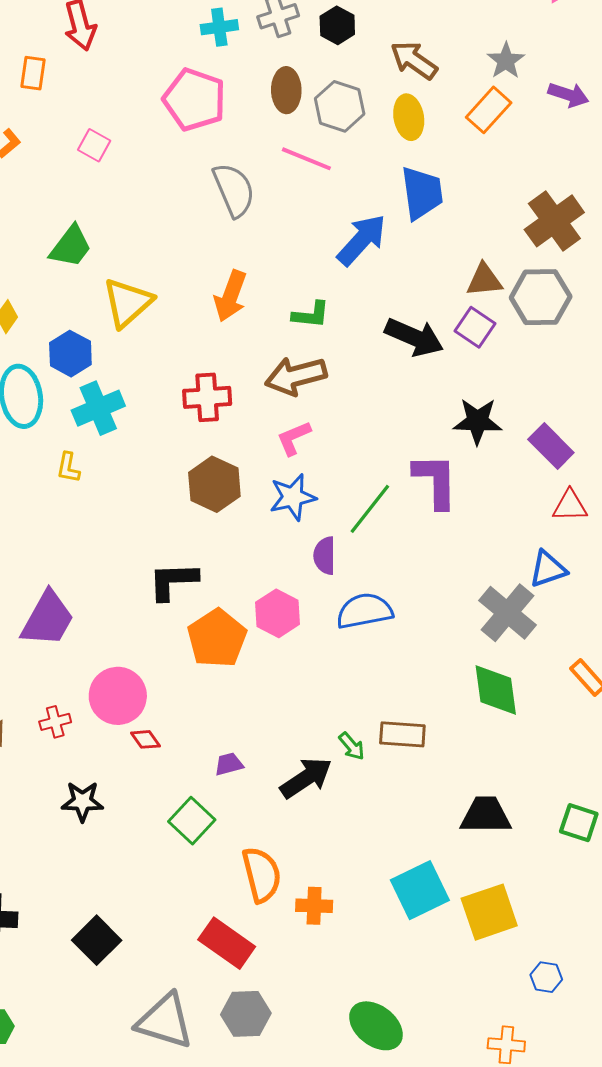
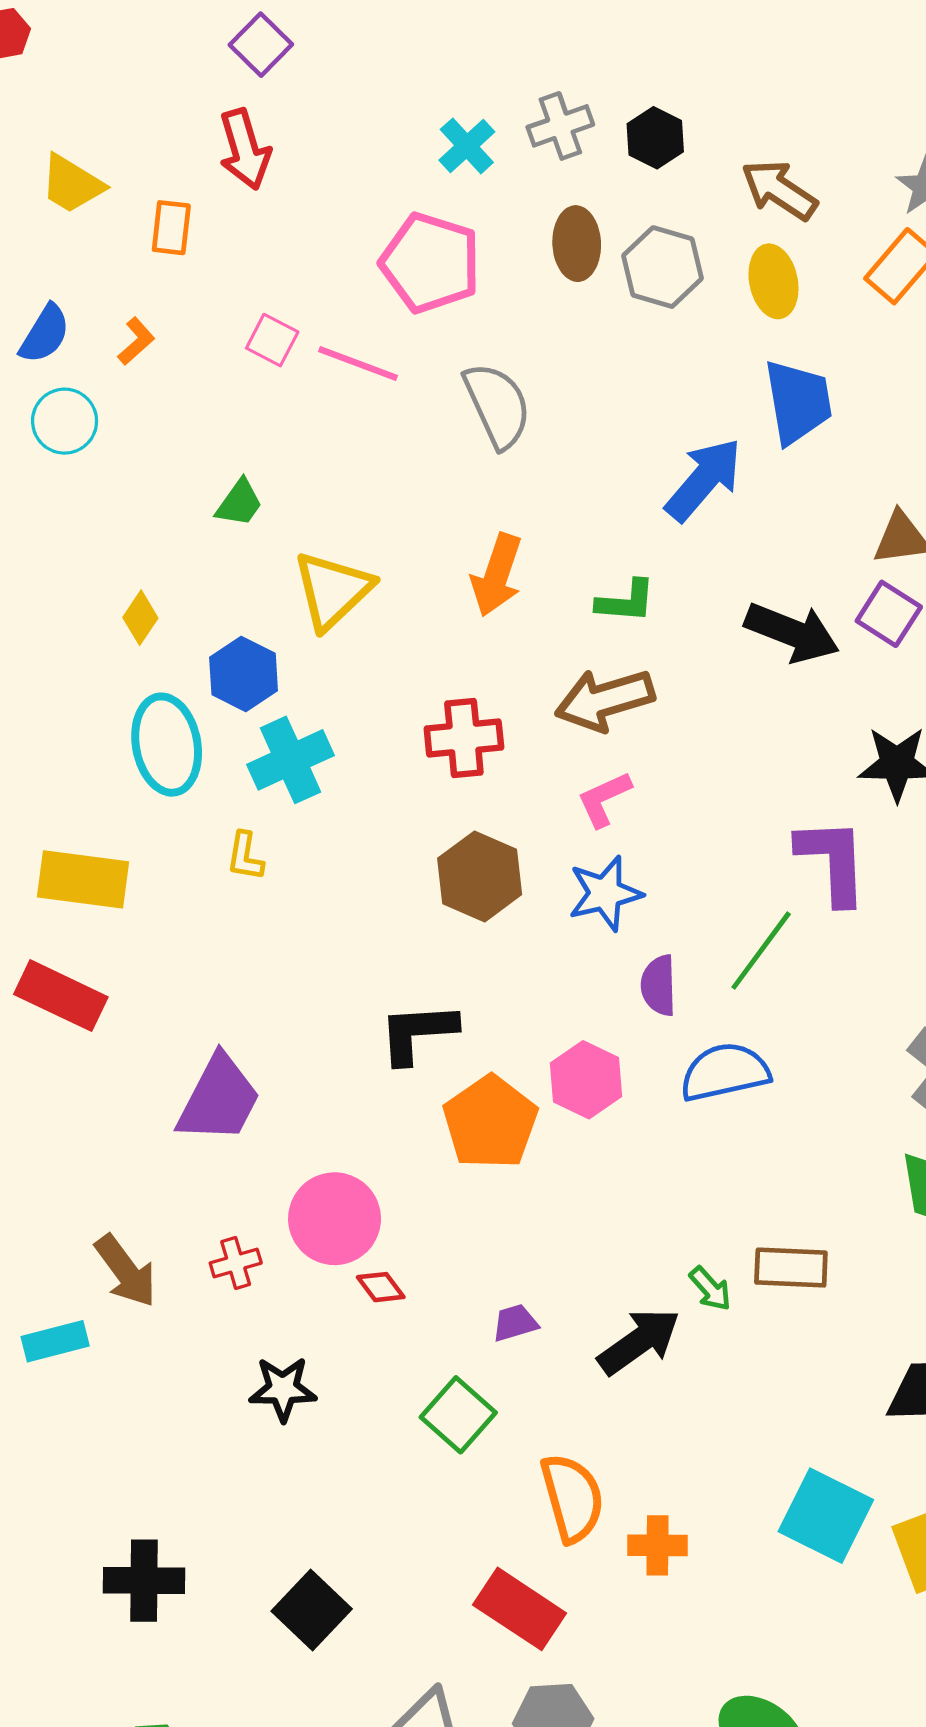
cyan cross: (219, 27) -> (467, 146), turned -33
pink line: (306, 159) -> (358, 363), moved
green trapezoid: (71, 247) -> (239, 503), size x0.7
green line: (370, 509) -> (761, 951), moved
cyan square: (420, 890) -> (826, 1516), turned -36

